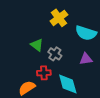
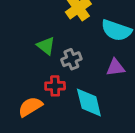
gray cross: (55, 54) -> (71, 59), turned 32

